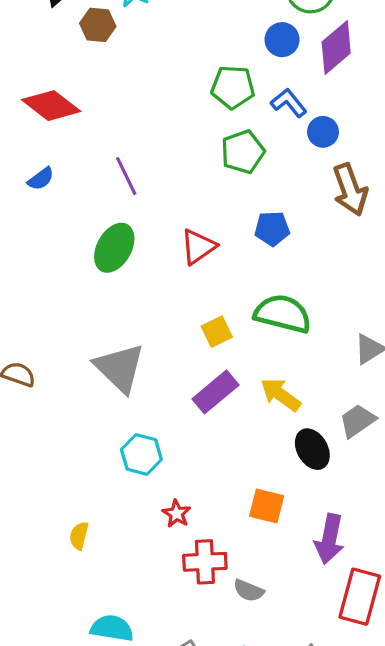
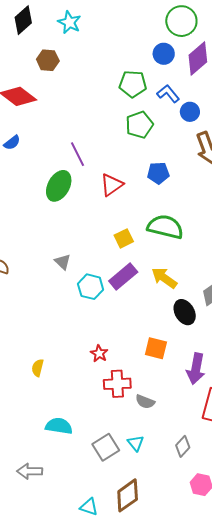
brown hexagon: (98, 25) -> (48, 60), moved
purple line: (126, 176) -> (77, 154), moved
gray triangle: (120, 368) -> (63, 262), size x0.5
cyan hexagon: (141, 454) -> (91, 287), moved

